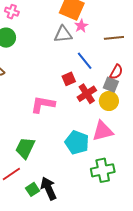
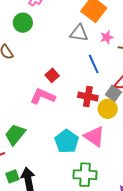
pink star: (81, 26) -> (107, 37), moved
red square: (69, 79) -> (52, 75), moved, turned -32
red cross: (87, 94) -> (88, 97), turned 30
pink triangle: (103, 131) -> (94, 136), turned 35

